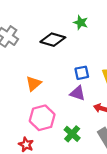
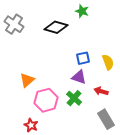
orange triangle: (34, 84) -> (27, 80), moved
green cross: (72, 134) -> (74, 98), moved

